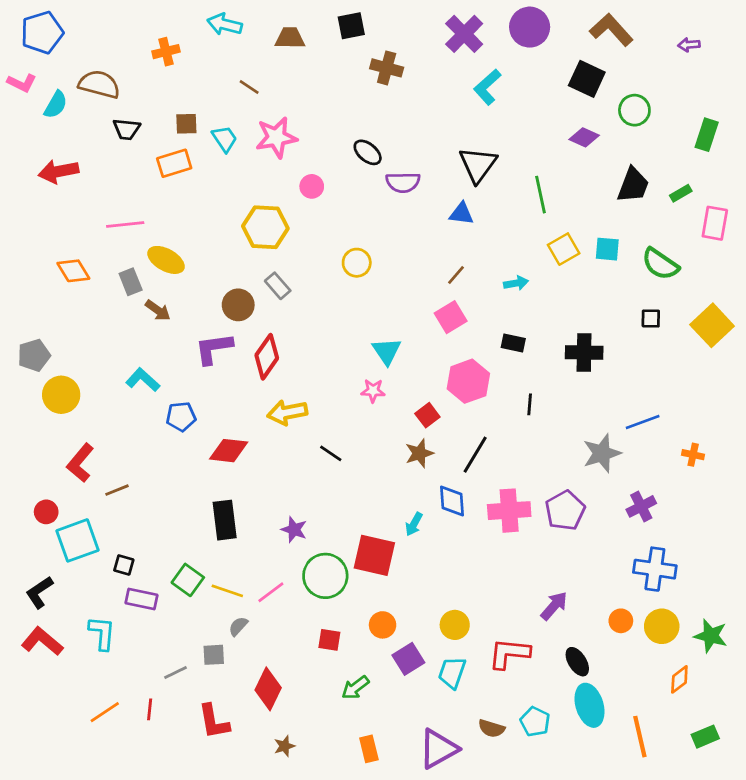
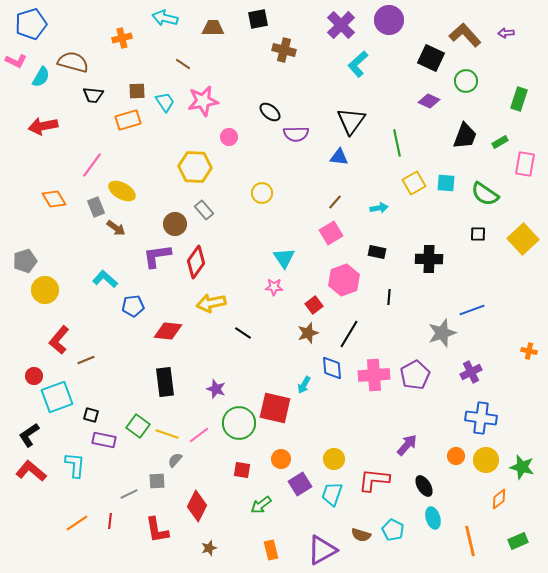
brown L-shape: (611, 30) -> (465, 35), moved
pink line: (125, 225) -> (92, 165), turned -48
orange cross: (693, 455) -> (529, 351), moved
cyan ellipse: (590, 705) -> (433, 518), size x0.7

